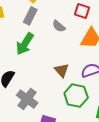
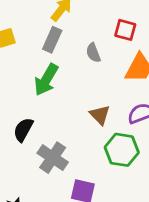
gray semicircle: (59, 26) -> (93, 53), turned 32

